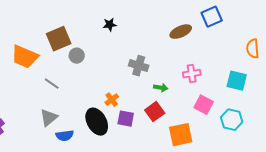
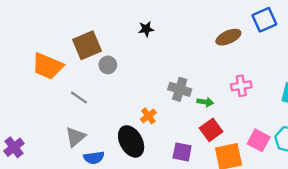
gray cross: (139, 66) -> (180, 89), moved
pink square: (204, 105) -> (259, 140), moved
red square: (155, 112) -> (211, 130), moved
purple square: (126, 119) -> (182, 152), moved

